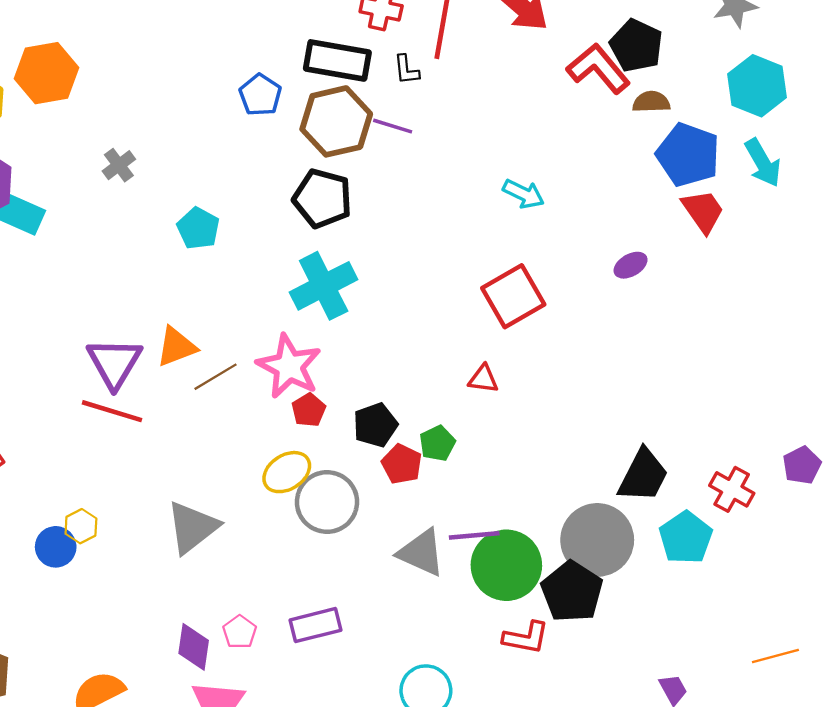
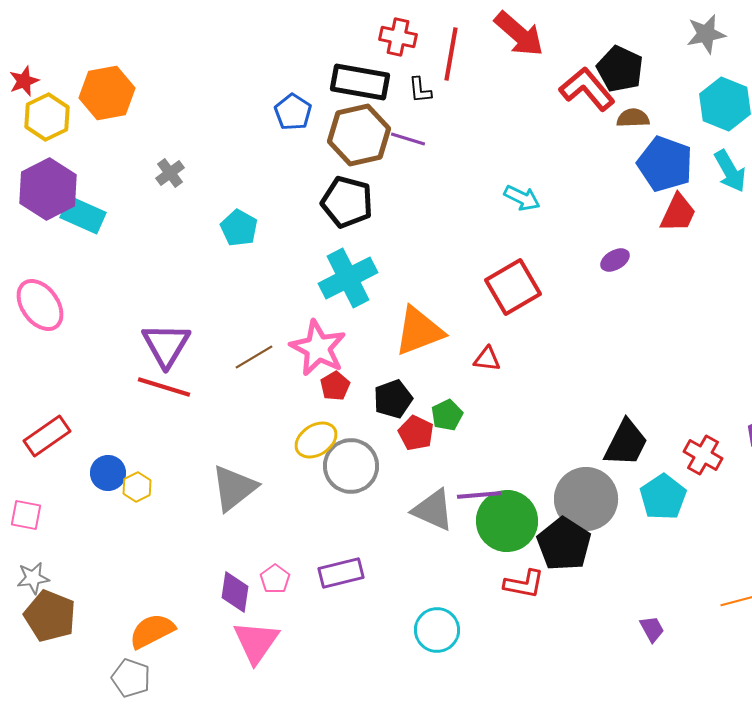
red trapezoid: (703, 211) -> (678, 213), turned 60
orange triangle: (176, 347) -> (419, 331), moved, size x1.4
blue circle: (56, 547) -> (108, 473), moved

